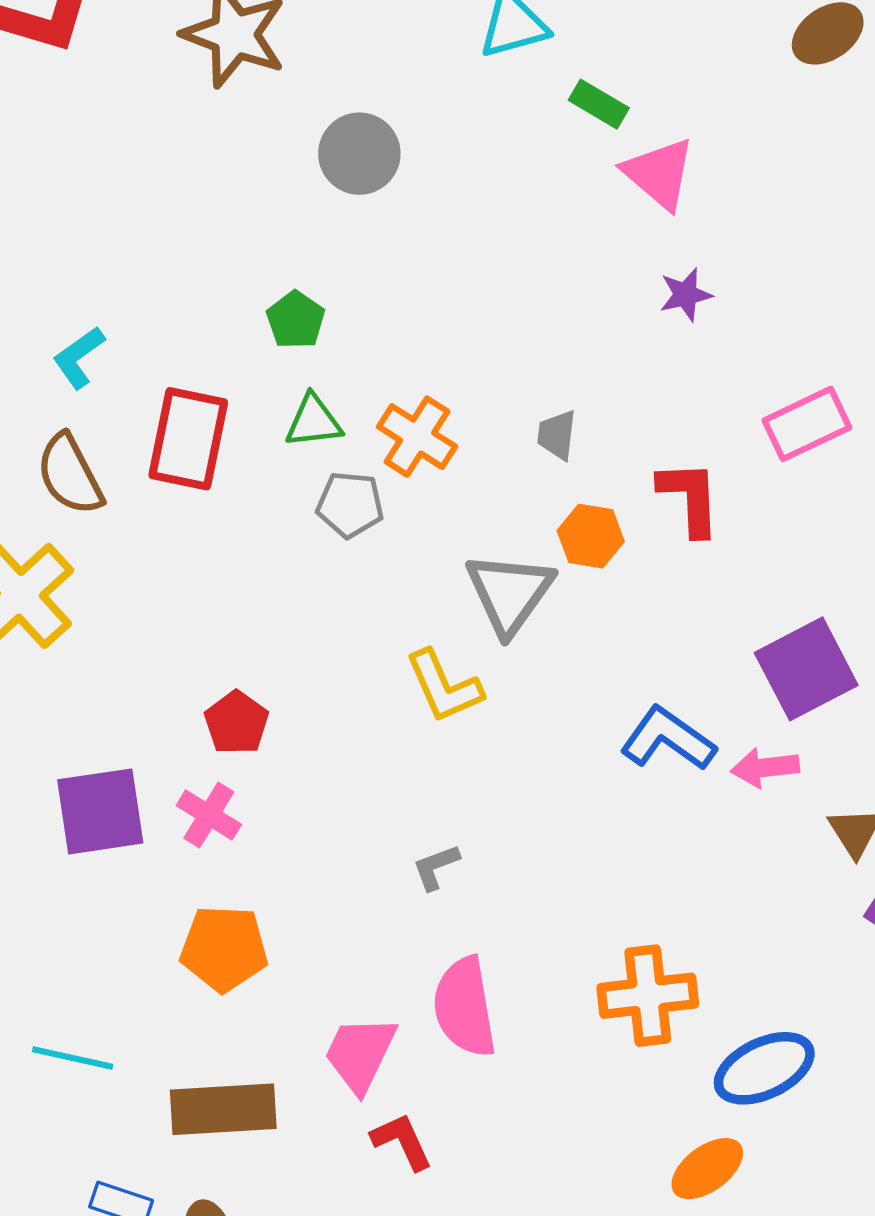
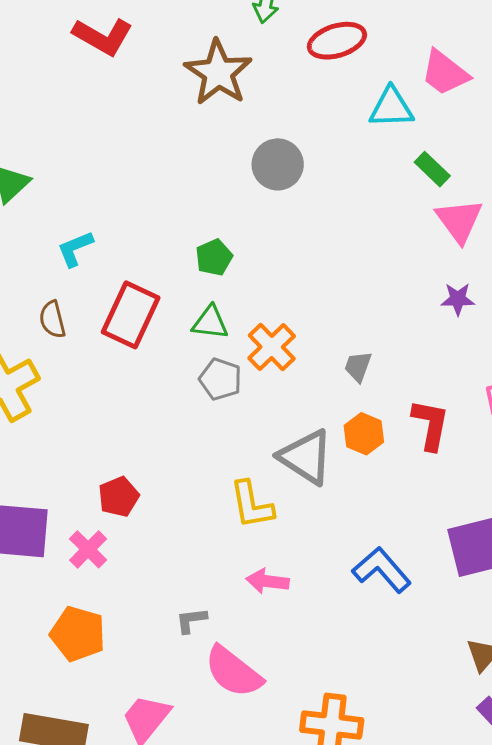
brown semicircle: (70, 475) -> (52, 319), size x0.7
gray triangle: (510, 593) -> (306, 457), turned -46
pink arrow: (765, 768) -> (268, 581), moved
gray L-shape: (436, 867) -> (191, 620), moved
pink semicircle: (465, 1007) -> (233, 672), moved, turned -56

